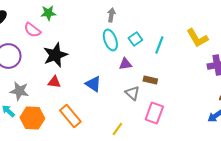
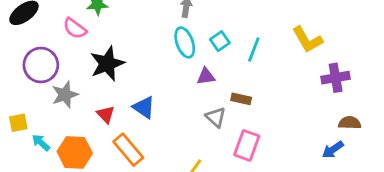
red triangle: (54, 82) -> (106, 114), moved, turned 40
blue triangle: (93, 84) -> (144, 107), moved
gray star: (19, 91) -> (65, 95), moved, turned -30

